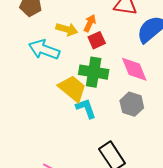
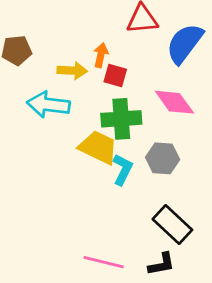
red square: (97, 40) -> (115, 76), turned -36
gray hexagon: (132, 104) -> (163, 158), moved
cyan L-shape: (86, 108) -> (123, 169), turned 60

